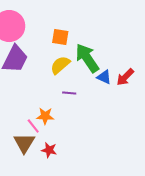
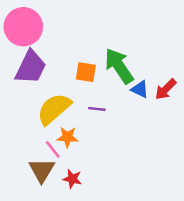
orange square: (60, 37) -> (86, 72), moved
yellow semicircle: (60, 65) -> (54, 109), moved, size x1.4

